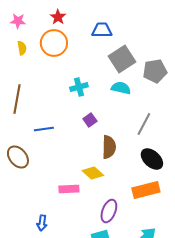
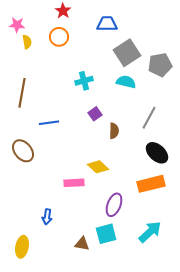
pink star: (18, 21) -> (17, 25), moved
orange circle: (54, 43) -> (59, 37), size x0.7
brown semicircle: (109, 147) -> (114, 131), moved, size x0.7

